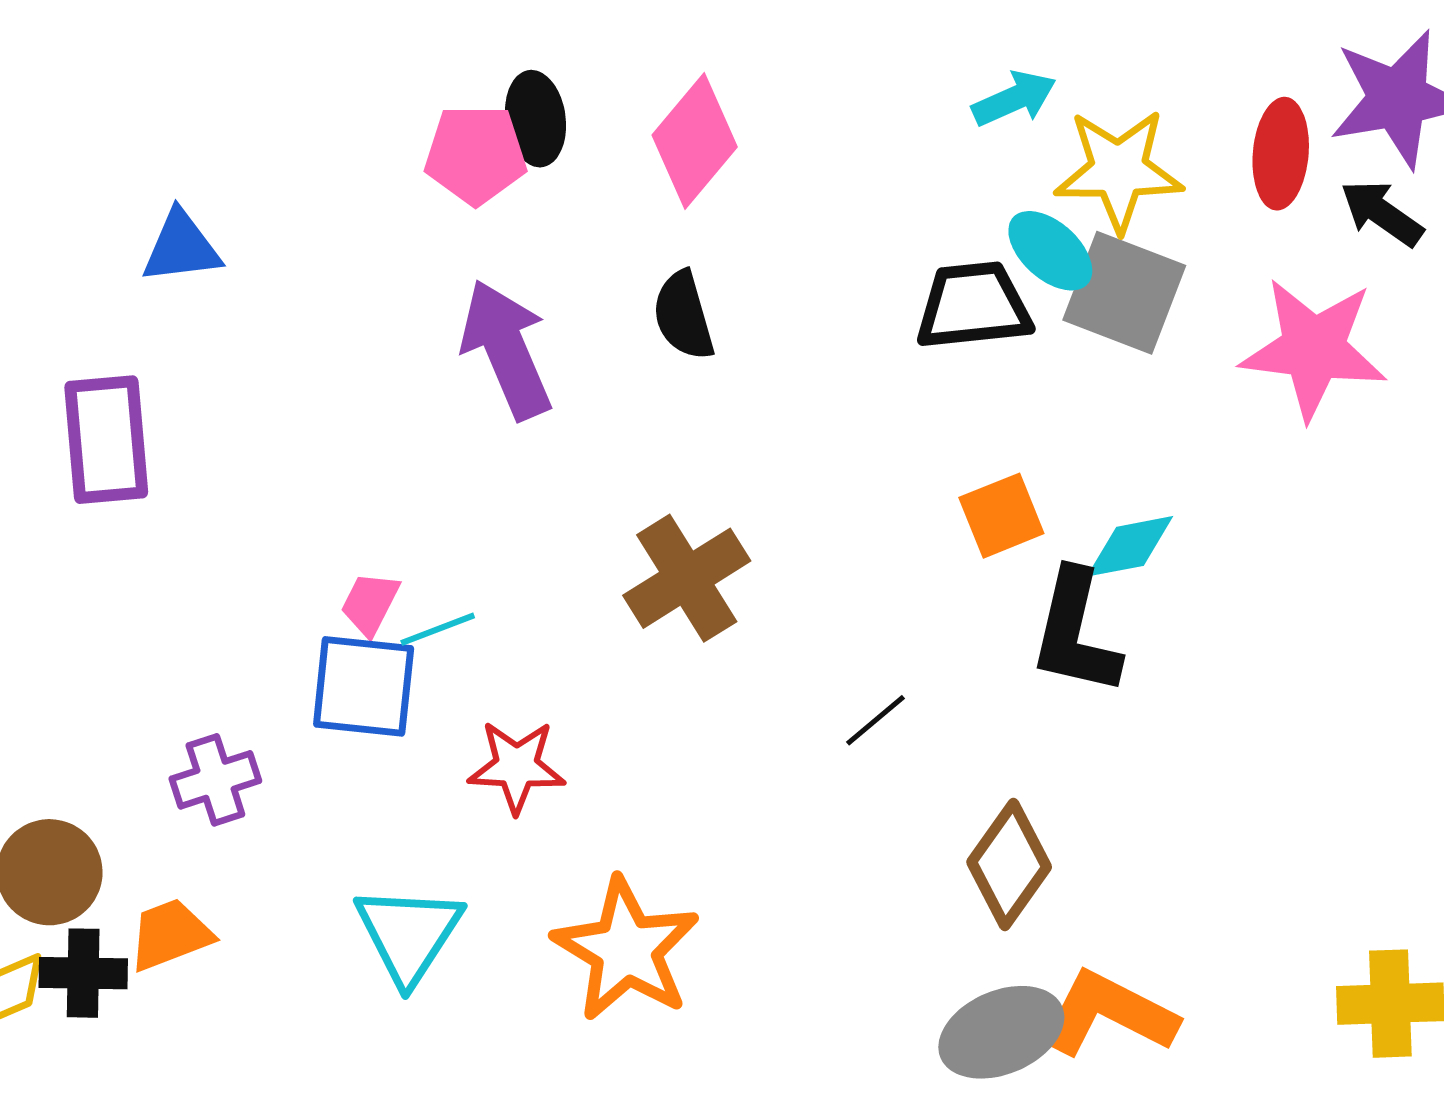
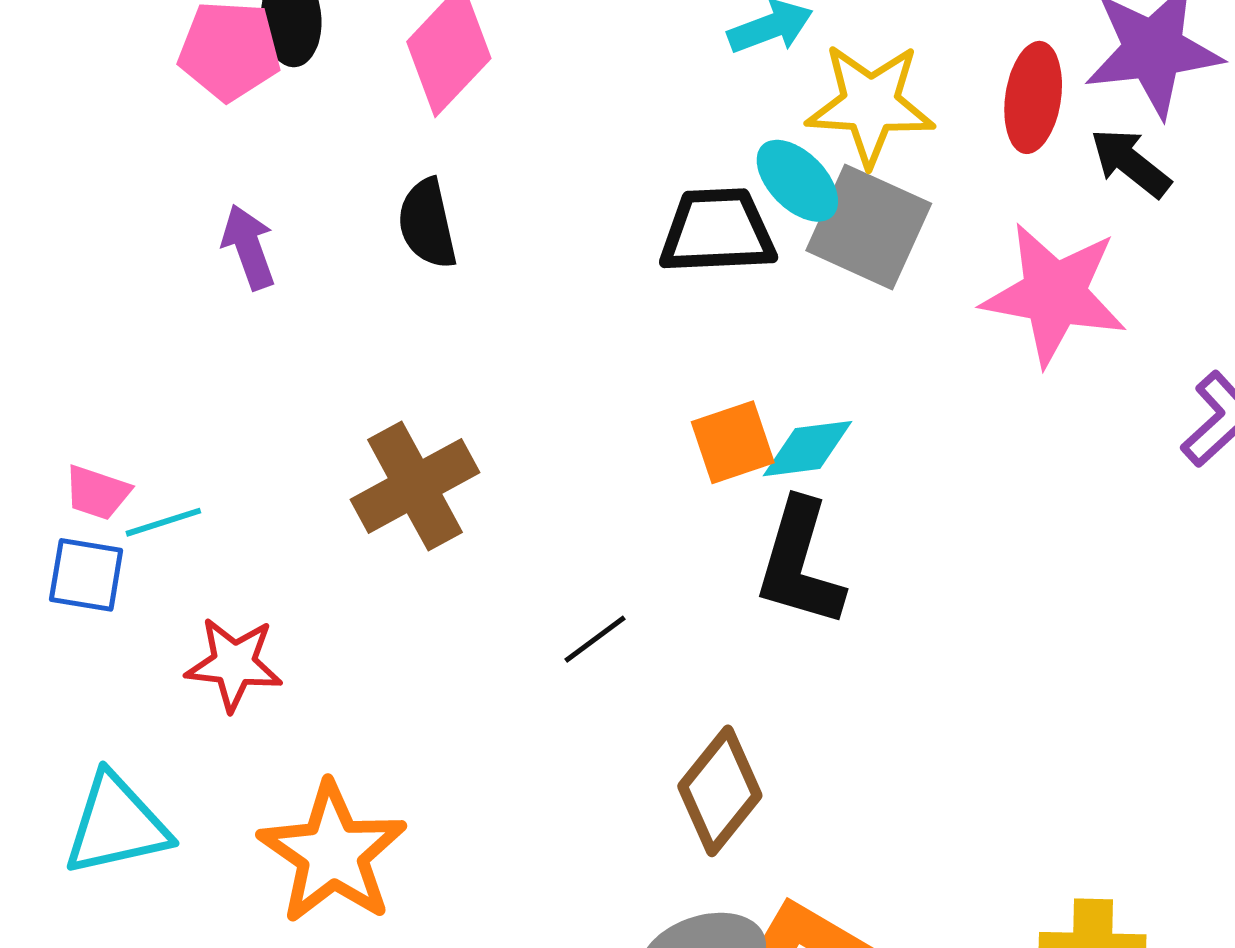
purple arrow: (506, 349) -> (249, 247), size x0.6
cyan diamond: (1130, 546) -> (808, 449), moved
pink trapezoid: (370, 604) -> (97, 493), turned -102
blue square: (364, 686) -> (86, 575), size x0.7
cyan triangle: (409, 934) -> (116, 825), turned 41

